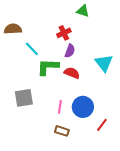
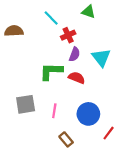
cyan line: (32, 49) -> (51, 18), moved
cyan triangle: (104, 63) -> (101, 57), moved
pink line: (60, 107) -> (54, 111), moved
brown rectangle: (62, 131) -> (66, 139), turned 32

